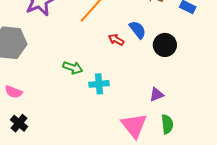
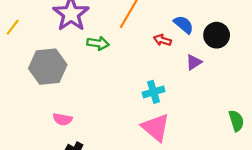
green arrow: (73, 68) -> (98, 43), moved
purple triangle: (157, 95) -> (194, 62), moved
pink triangle: (134, 126) -> (156, 127), moved

